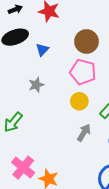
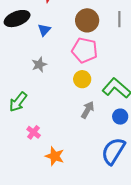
pink cross: (23, 168) -> (34, 132), moved, size x0.6

